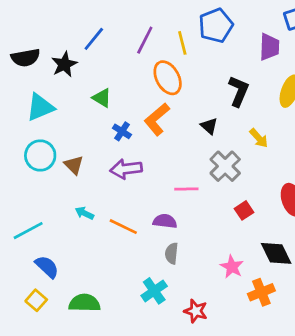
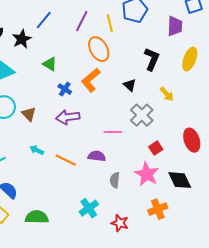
gray semicircle: (172, 253) -> (115, 180), moved
pink star: (232, 267) -> (147, 174), moved, size x1.4
orange cross: (261, 292) -> (158, 209), moved

